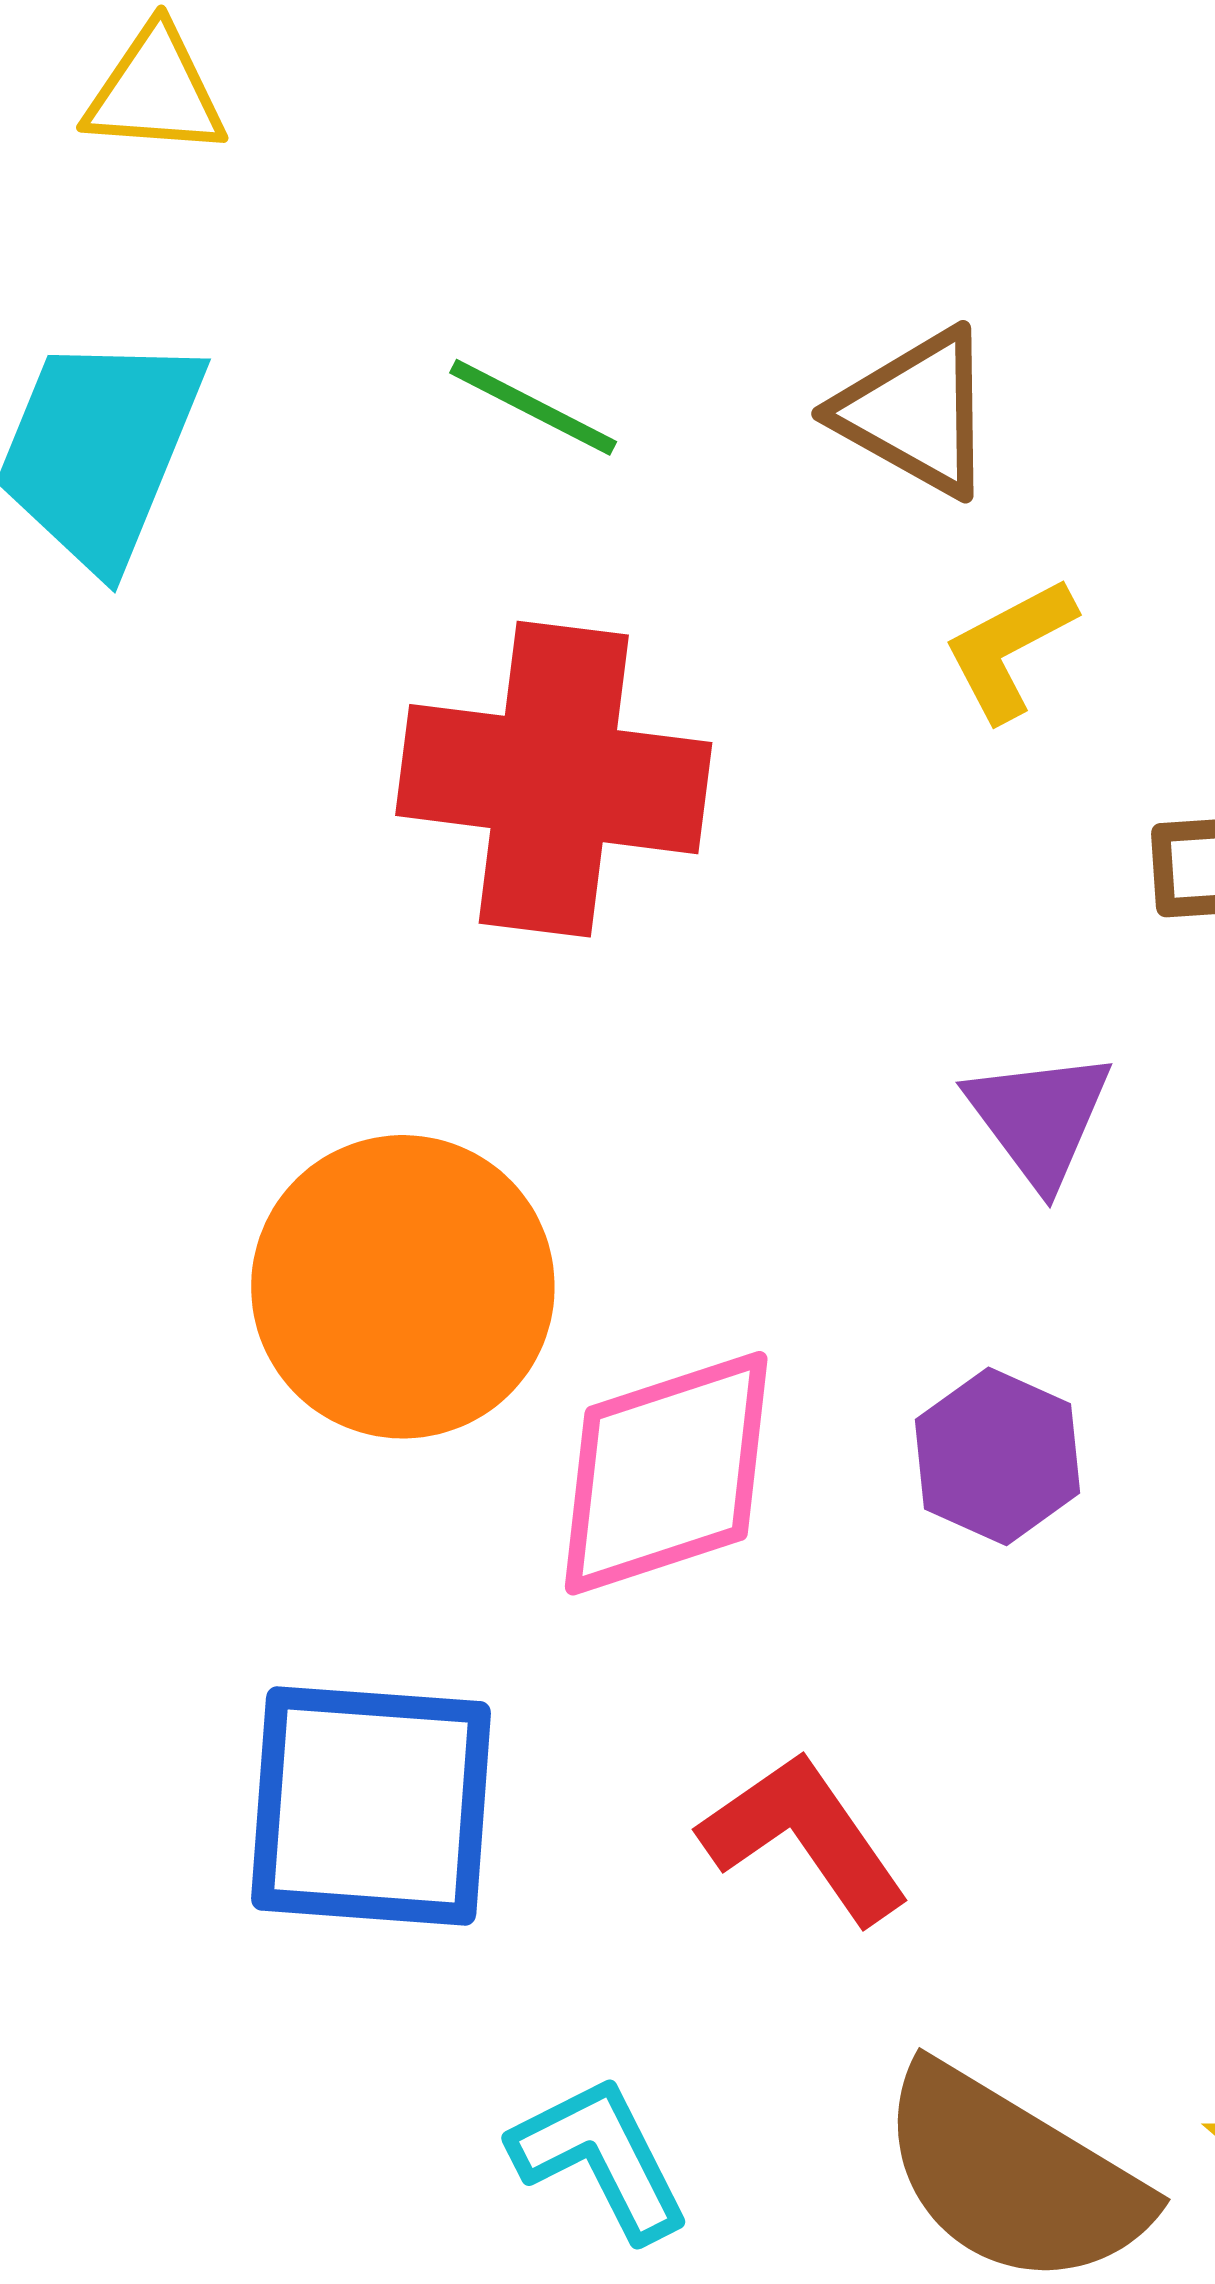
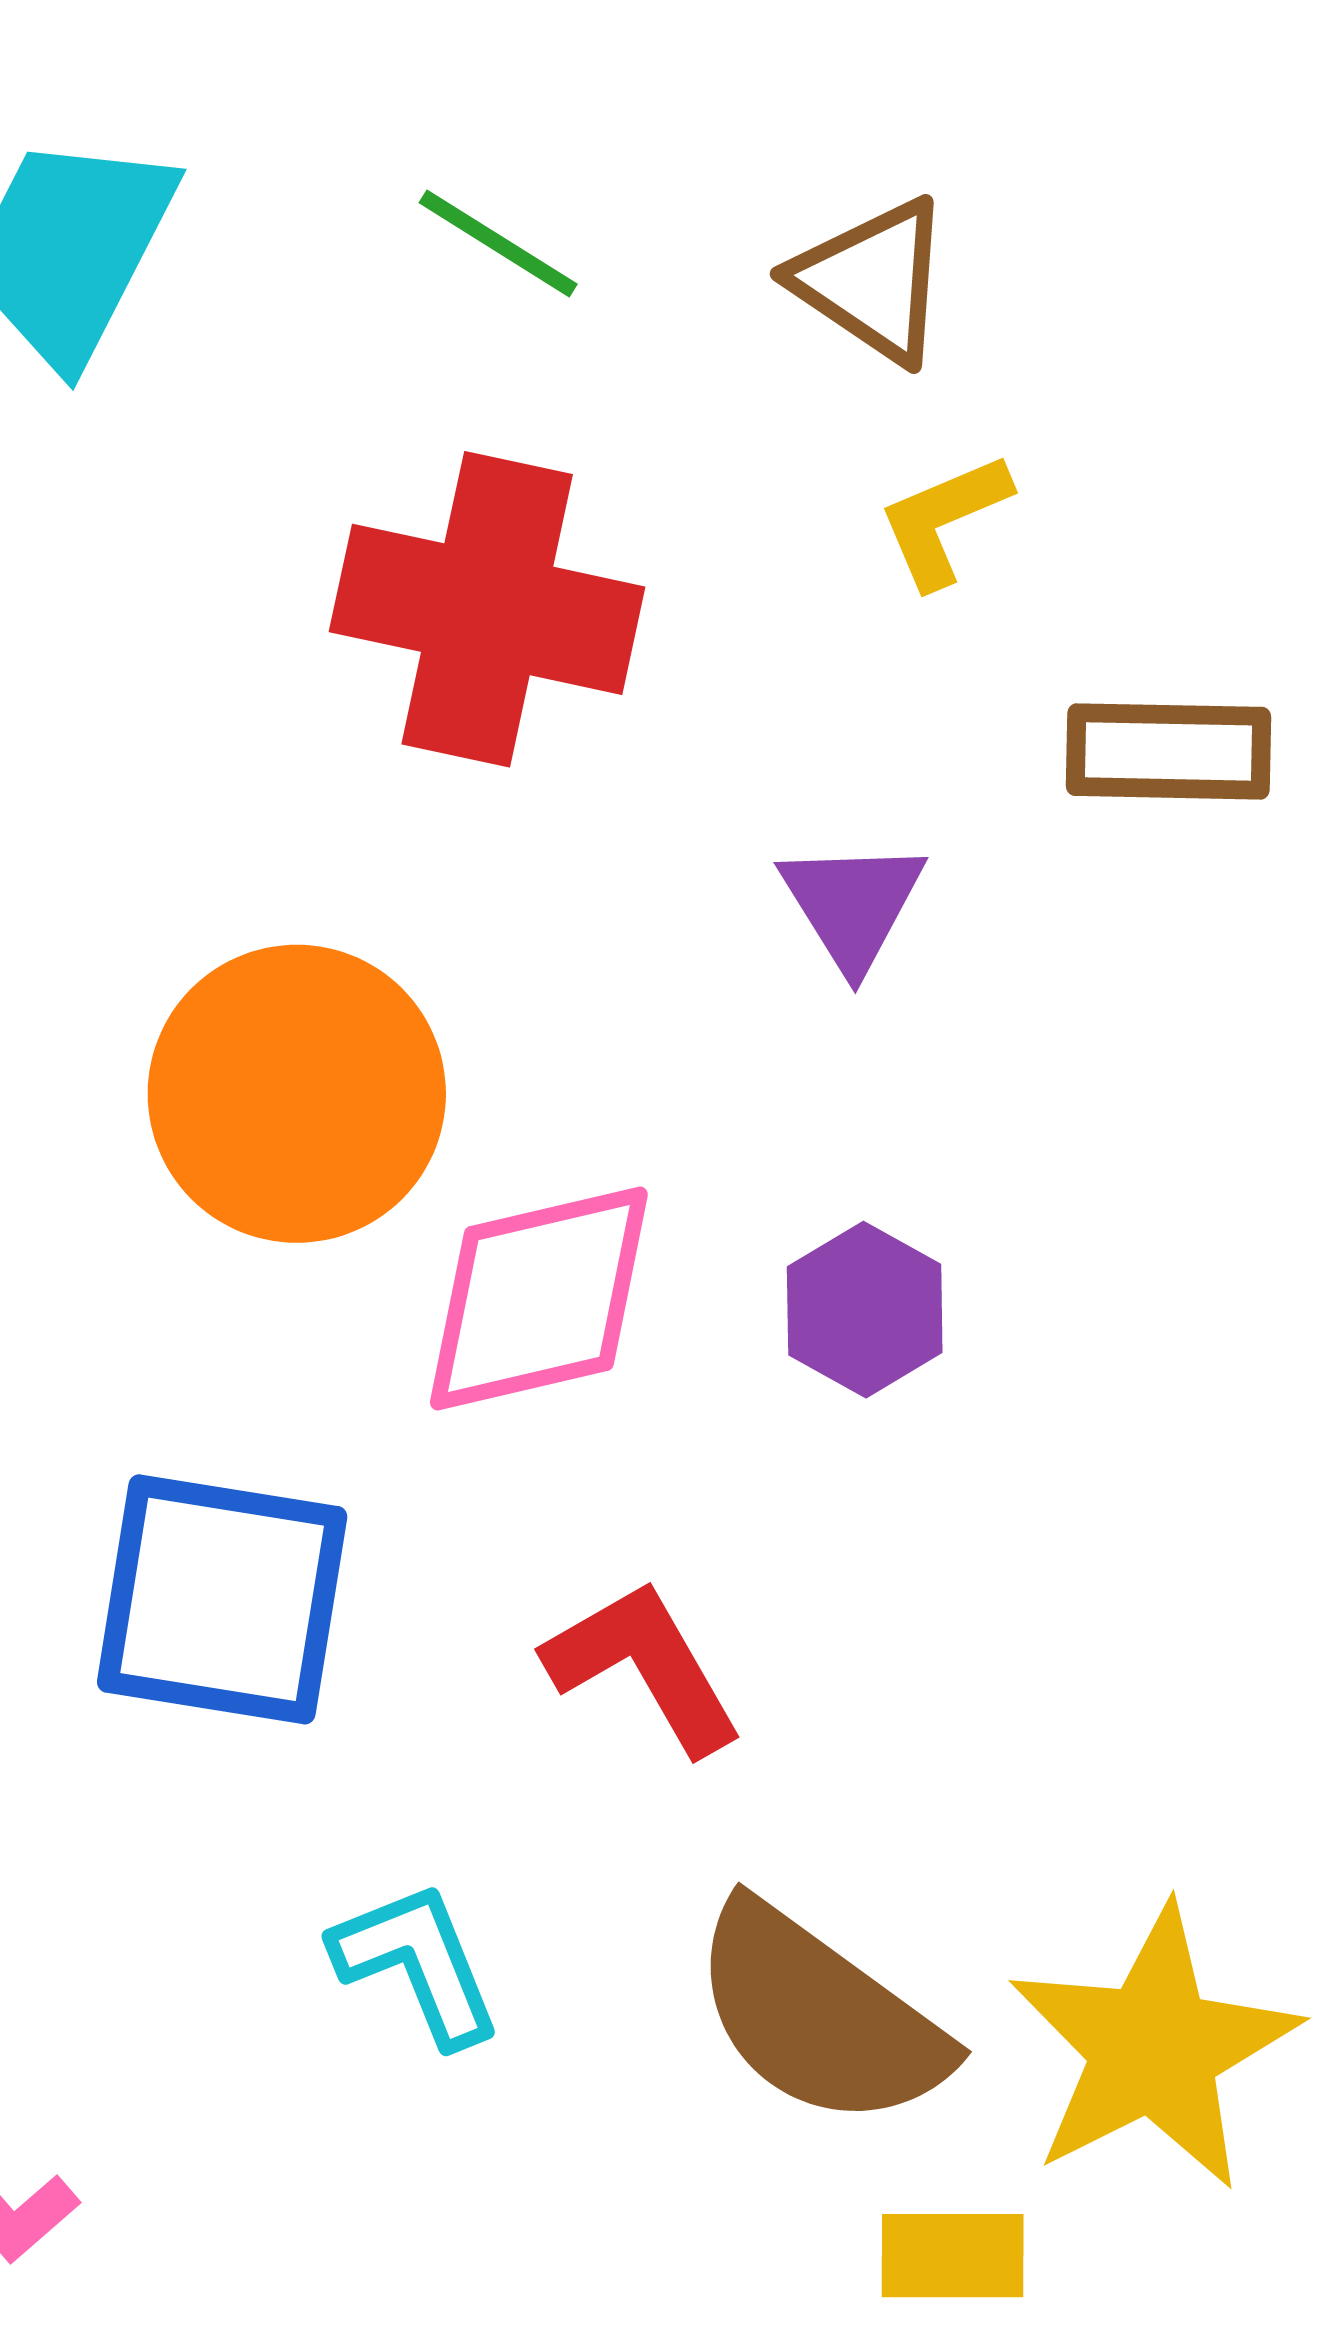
purple triangle: (1039, 1118) -> (853, 904), moved

